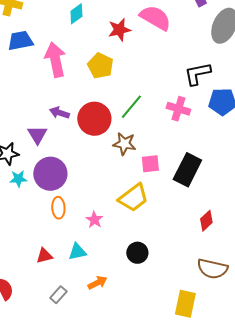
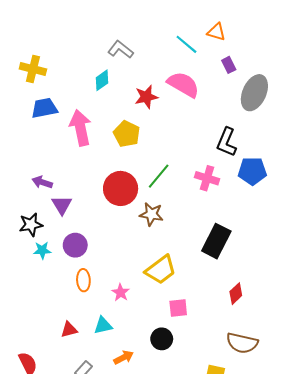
black L-shape: (197, 74) -> (227, 142), turned -56
purple arrow: (59, 113) -> (42, 182), moved
pink square: (150, 164) -> (178, 308), moved
purple circle: (50, 174) -> (75, 245), size x0.7
black circle: (137, 253) -> (162, 339), moved

